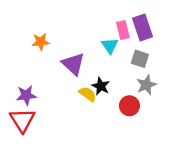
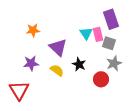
pink rectangle: (123, 30) -> (98, 34), moved
yellow semicircle: (88, 94) -> (57, 70), moved
purple star: (26, 95) -> (31, 63), moved

